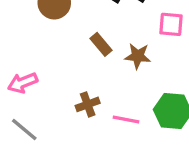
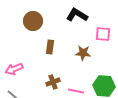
brown rectangle: (101, 44) -> (50, 47), moved, turned 48

